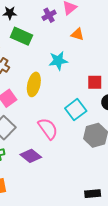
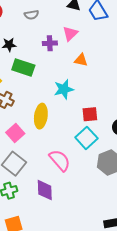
purple cross: (49, 15) -> (50, 43), turned 32
red square: (95, 82) -> (90, 114), moved
purple diamond: (31, 156) -> (45, 190), turned 55

